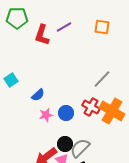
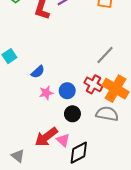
black circle: (65, 144) -> (72, 114), moved
gray semicircle: (80, 148) -> (107, 114), moved, turned 55

